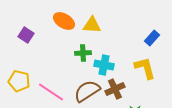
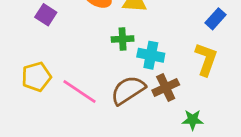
yellow L-shape: (145, 68) -> (206, 59), turned 35
yellow pentagon: (19, 81) -> (36, 77), turned -30

